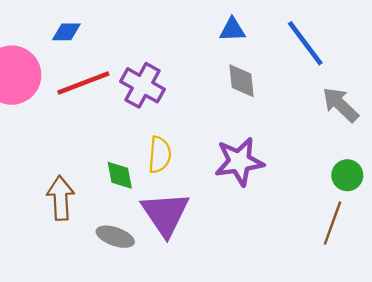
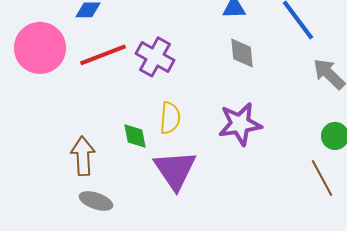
brown line: (333, 223) -> (322, 178), turned -48
gray ellipse: (115, 237) -> (96, 201), moved

